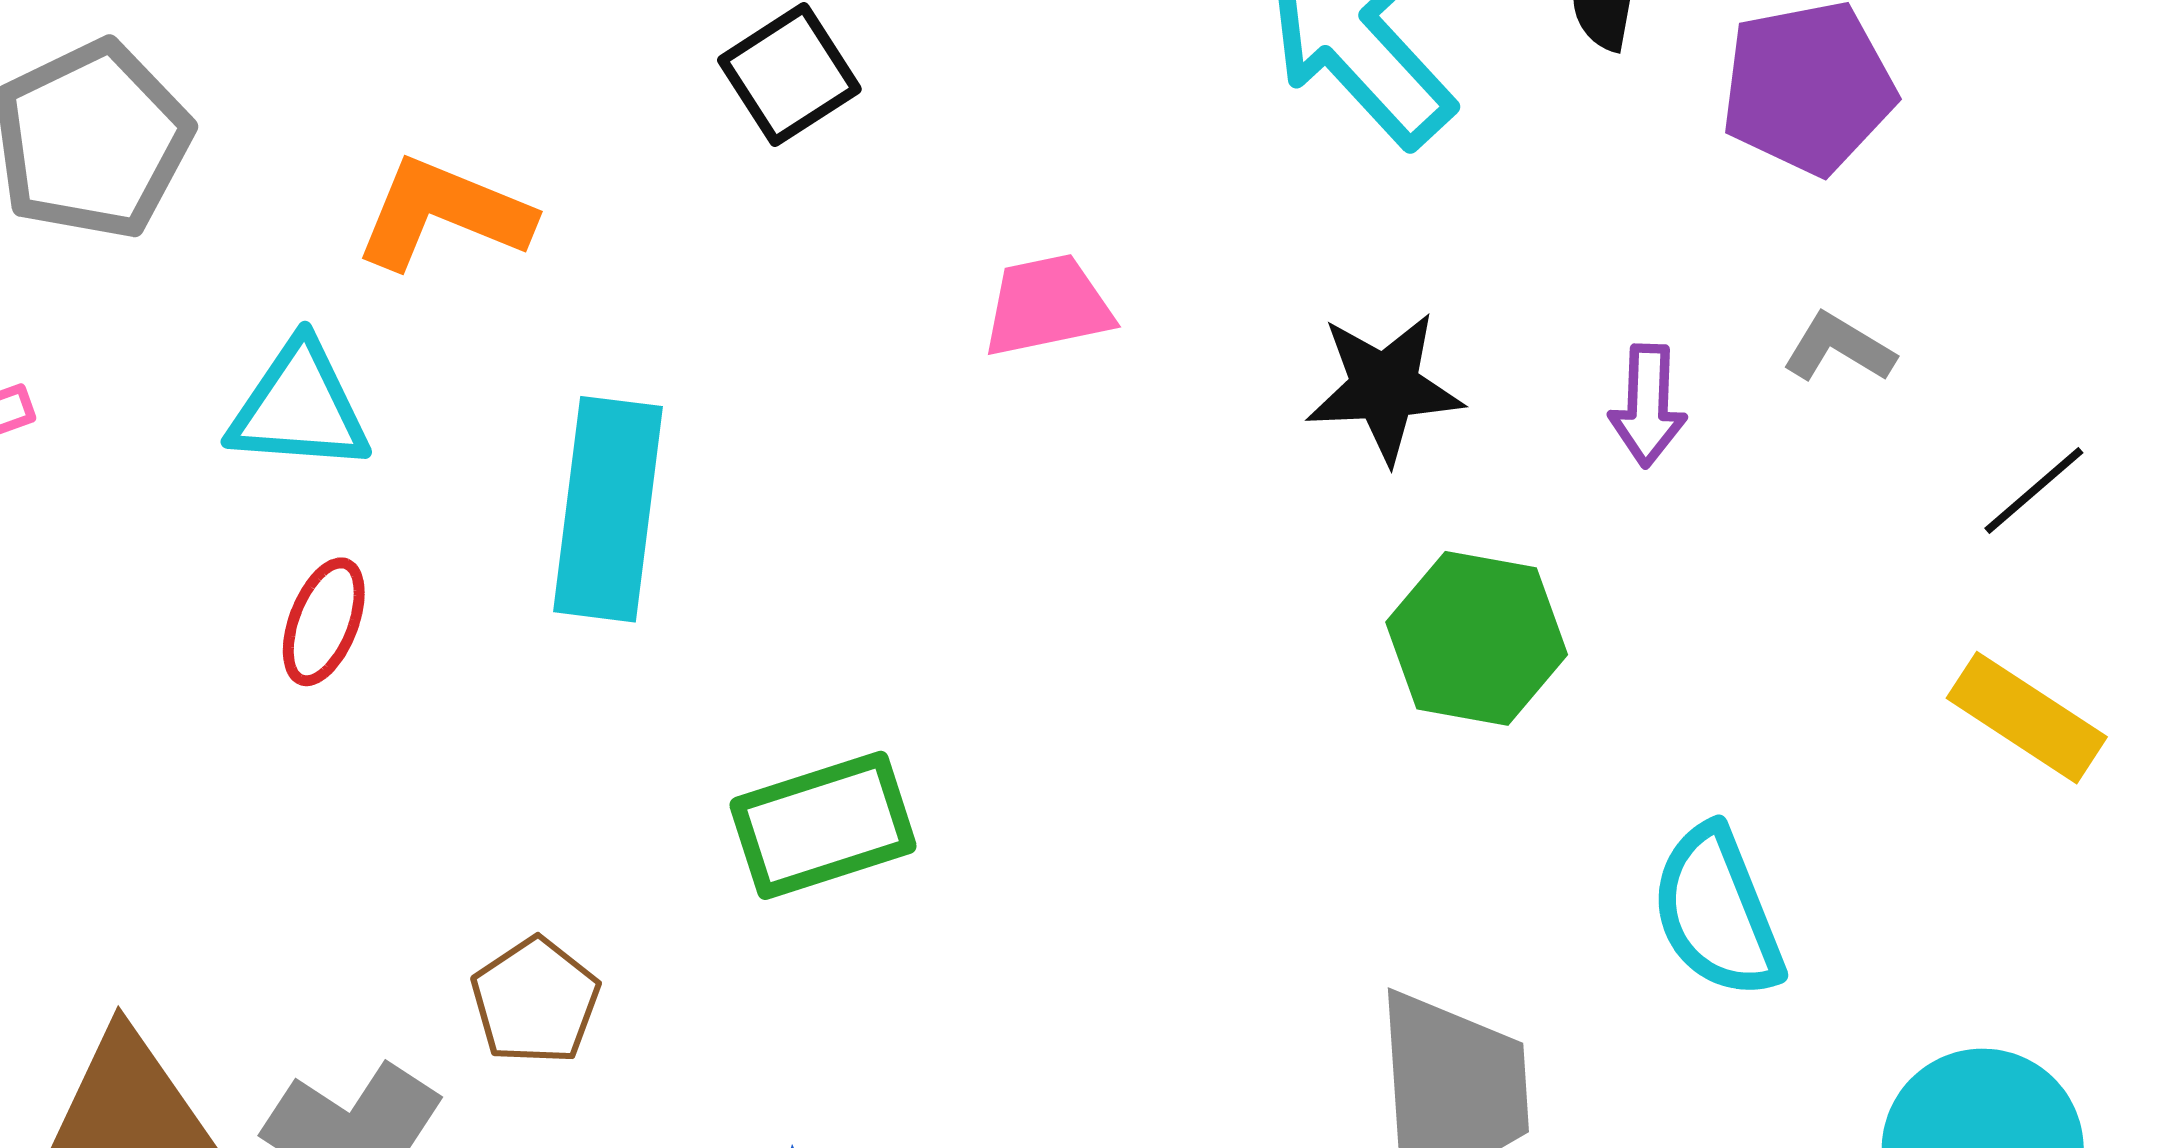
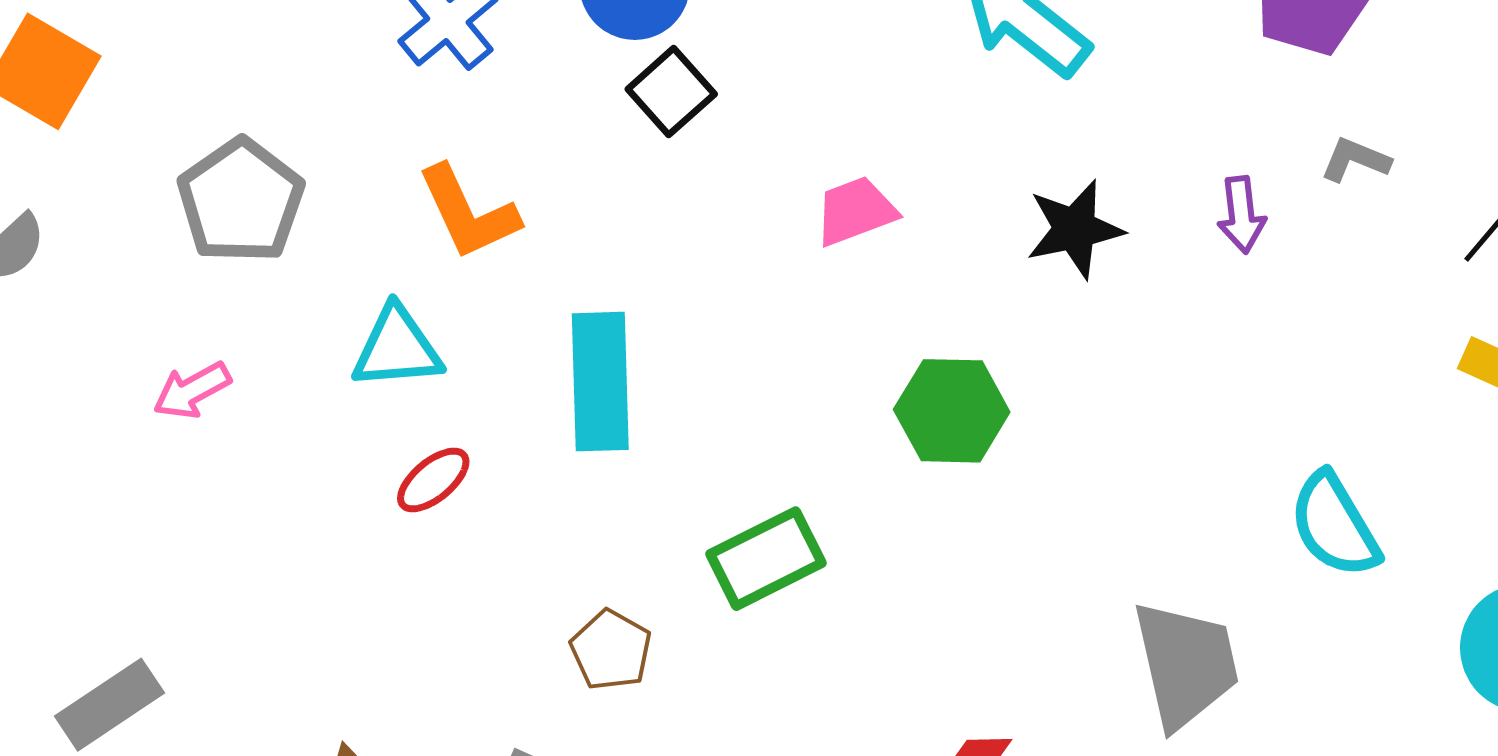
orange L-shape: (443, 214) -> (468, 213), turned -128
red ellipse: (324, 622) -> (433, 480), turned 38
green hexagon: (1477, 638) -> (952, 411), moved
brown pentagon: (535, 1001) -> (611, 650), moved

